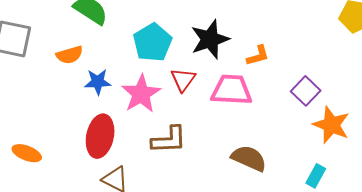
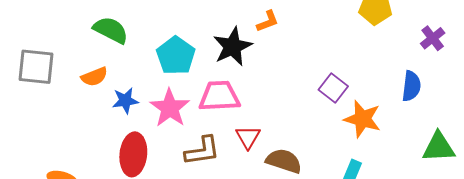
orange L-shape: (258, 56) -> (268, 21), moved
red triangle: (183, 80) -> (248, 137), moved
pink trapezoid: (231, 90) -> (219, 96), moved

